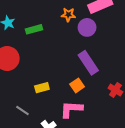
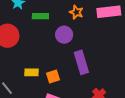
purple circle: (87, 27) -> (64, 35), moved
orange square: (77, 85) -> (53, 77), moved

